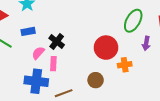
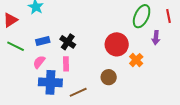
blue rectangle: (28, 31) -> (43, 41), moved
pink semicircle: (38, 53) -> (39, 62), moved
orange cross: (125, 65) -> (136, 60), turned -32

